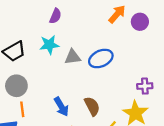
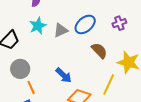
purple cross: (145, 86) -> (119, 23), moved
brown semicircle: (92, 106) -> (99, 51), moved

